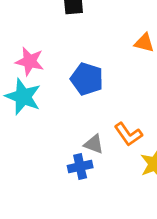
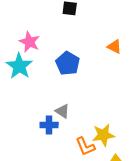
orange L-shape: (128, 134) -> (85, 146), moved

